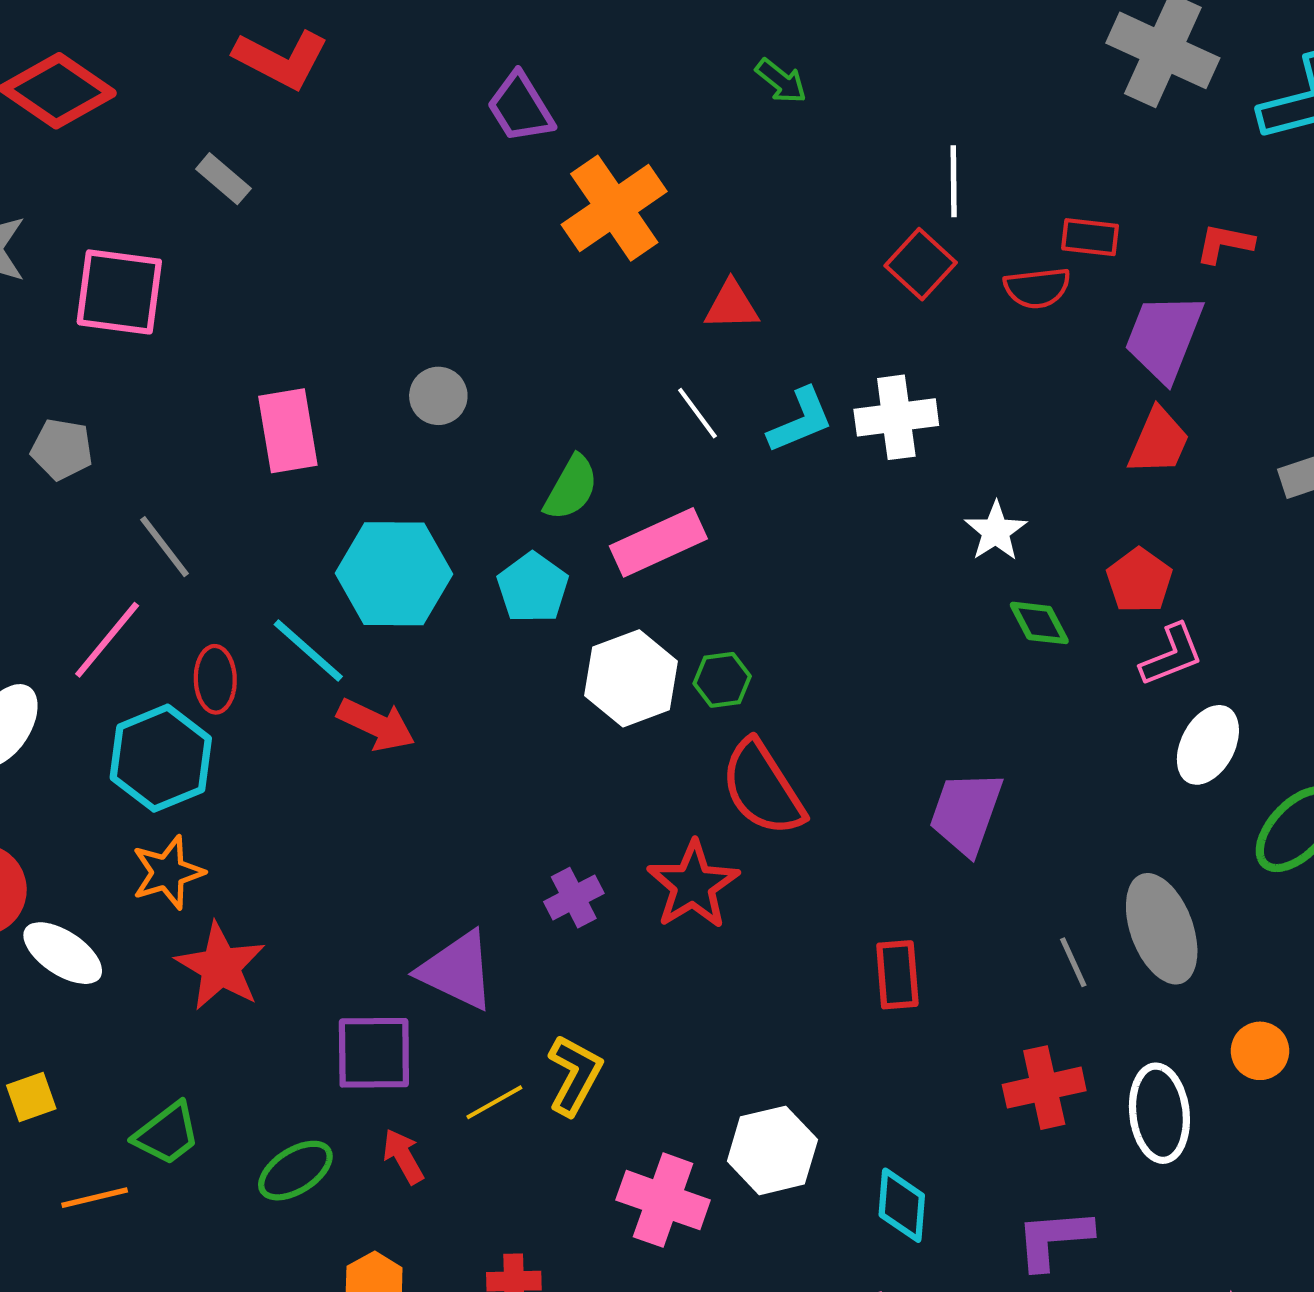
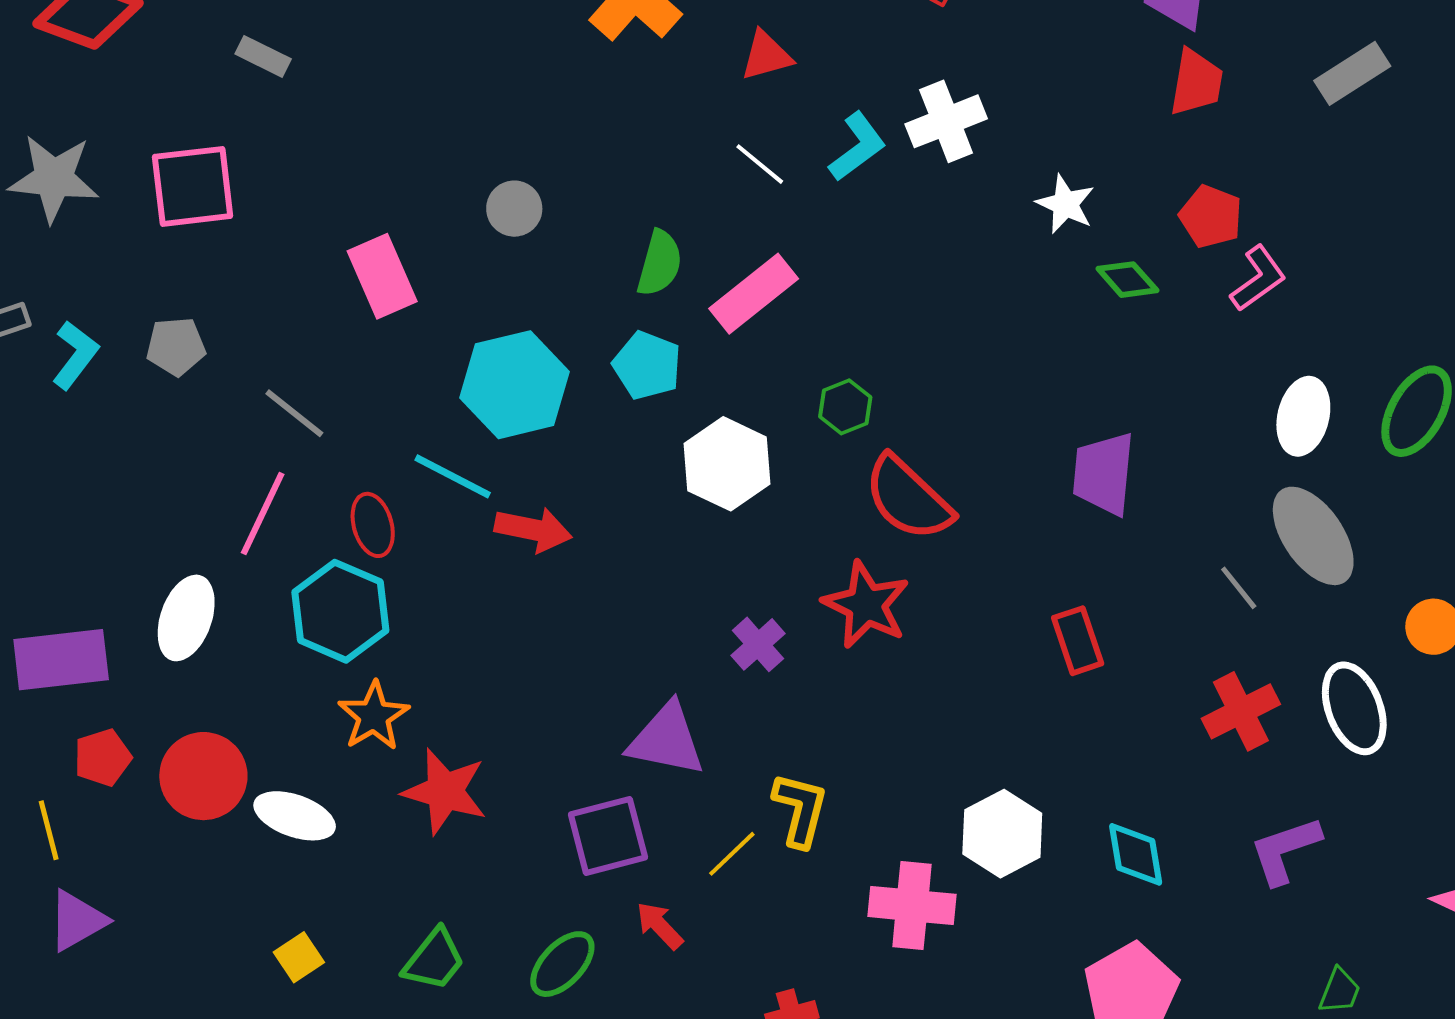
white hexagon: (631, 678) -> (727, 464), moved
white ellipse: (1208, 745) -> (1303, 416), moved

